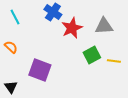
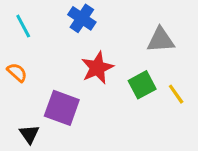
red star: (72, 28) -> (97, 68), moved
yellow line: (114, 61) -> (176, 94), turned 48
black triangle: (11, 87) -> (29, 134), moved

